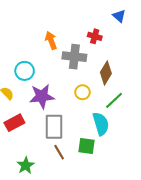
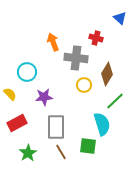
yellow circle: (83, 92) -> (84, 85), moved
purple star: (42, 96) -> (44, 97), size x0.7
green star: (26, 165) -> (28, 153), moved

